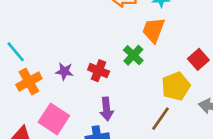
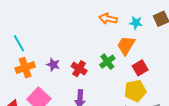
red square: (198, 59) -> (140, 68), moved

